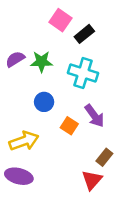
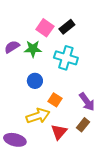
pink square: (60, 20) -> (45, 28), moved
purple arrow: (94, 116) -> (87, 102), moved
yellow arrow: (24, 141) -> (38, 116), moved
red triangle: (92, 180) -> (59, 132), moved

